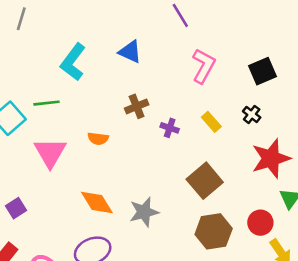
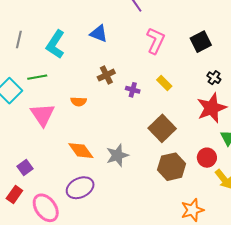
gray line: (21, 19) -> (19, 40), moved
black cross: (252, 114) -> (214, 78), moved
purple square: (16, 208) -> (25, 167), moved

